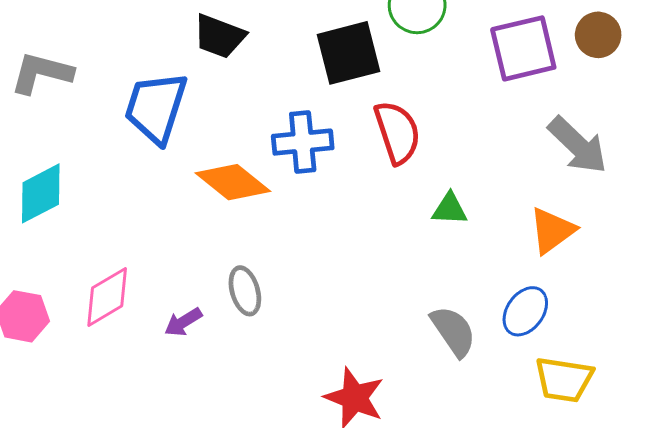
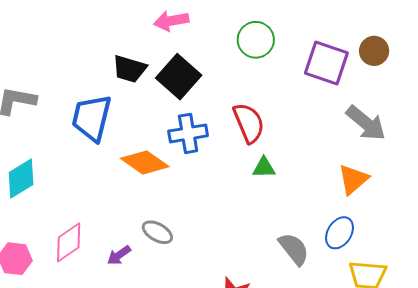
purple square: (523, 48) -> (326, 63), turned 36
black square: (348, 53) -> (179, 77), moved, turned -30
green triangle: (450, 209) -> (264, 168), moved
gray ellipse: (245, 291) -> (157, 232), turned -40

